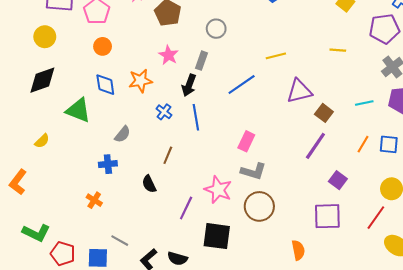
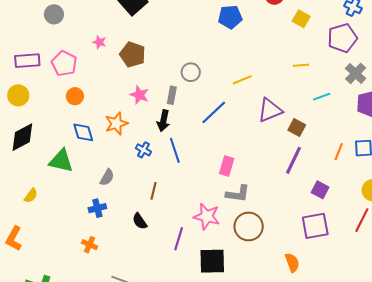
gray circle: (216, 29) -> (191, 72), moved
cyan line: (364, 103) -> (322, 97), moved

